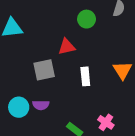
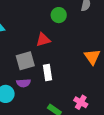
white rectangle: (85, 76) -> (48, 72), moved
purple semicircle: (41, 105) -> (23, 83), moved

